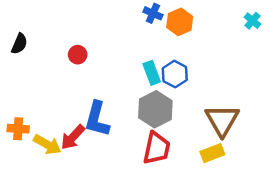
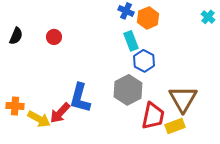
red circle: (78, 55) -> (54, 37), moved
cyan rectangle: (152, 73) -> (131, 41), moved
red trapezoid: (157, 148) -> (153, 116), moved

